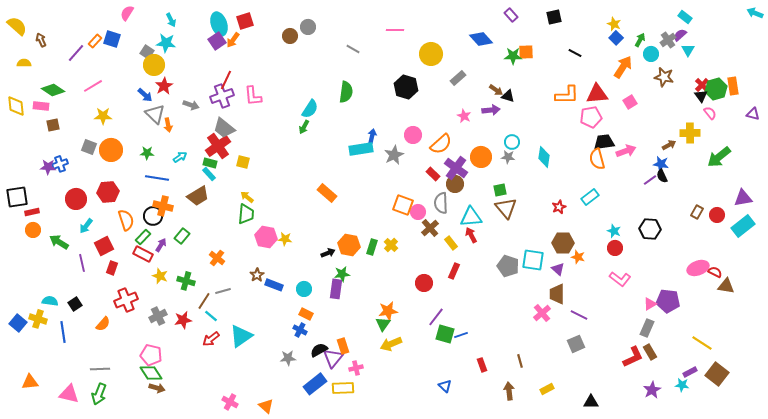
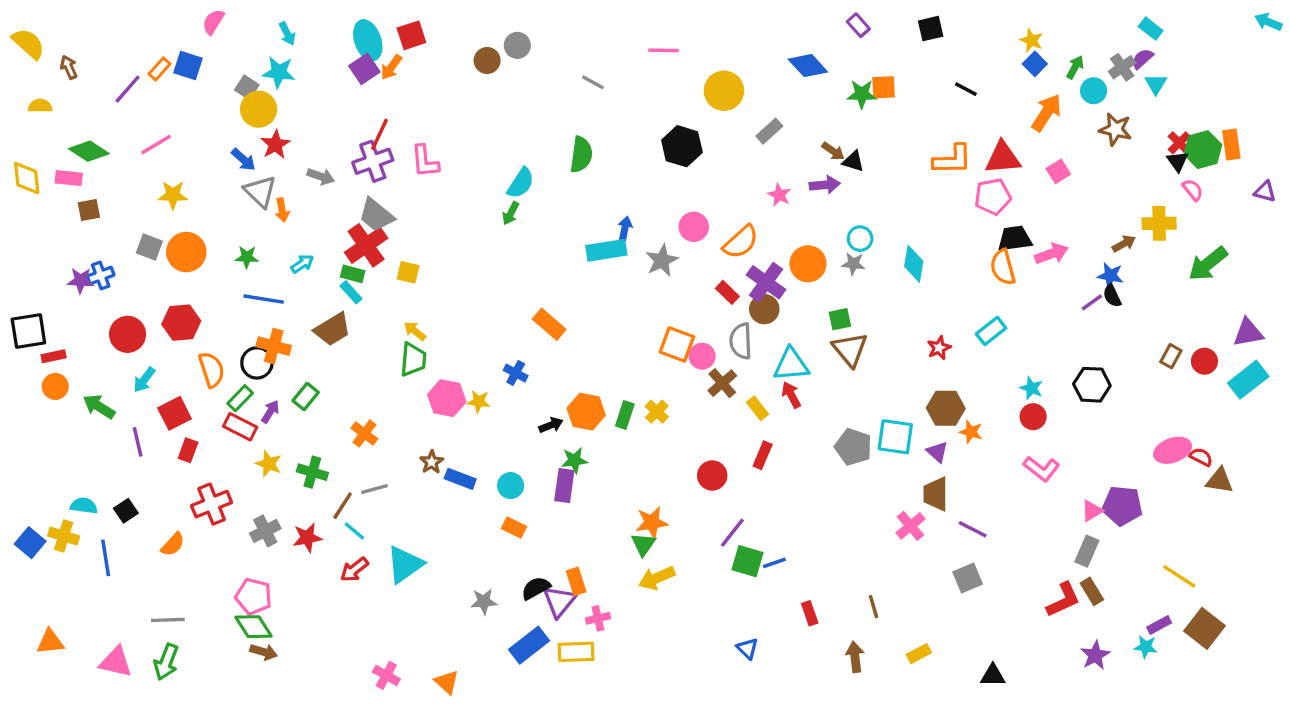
blue cross: (300, 330) -> (516, 373), moved

